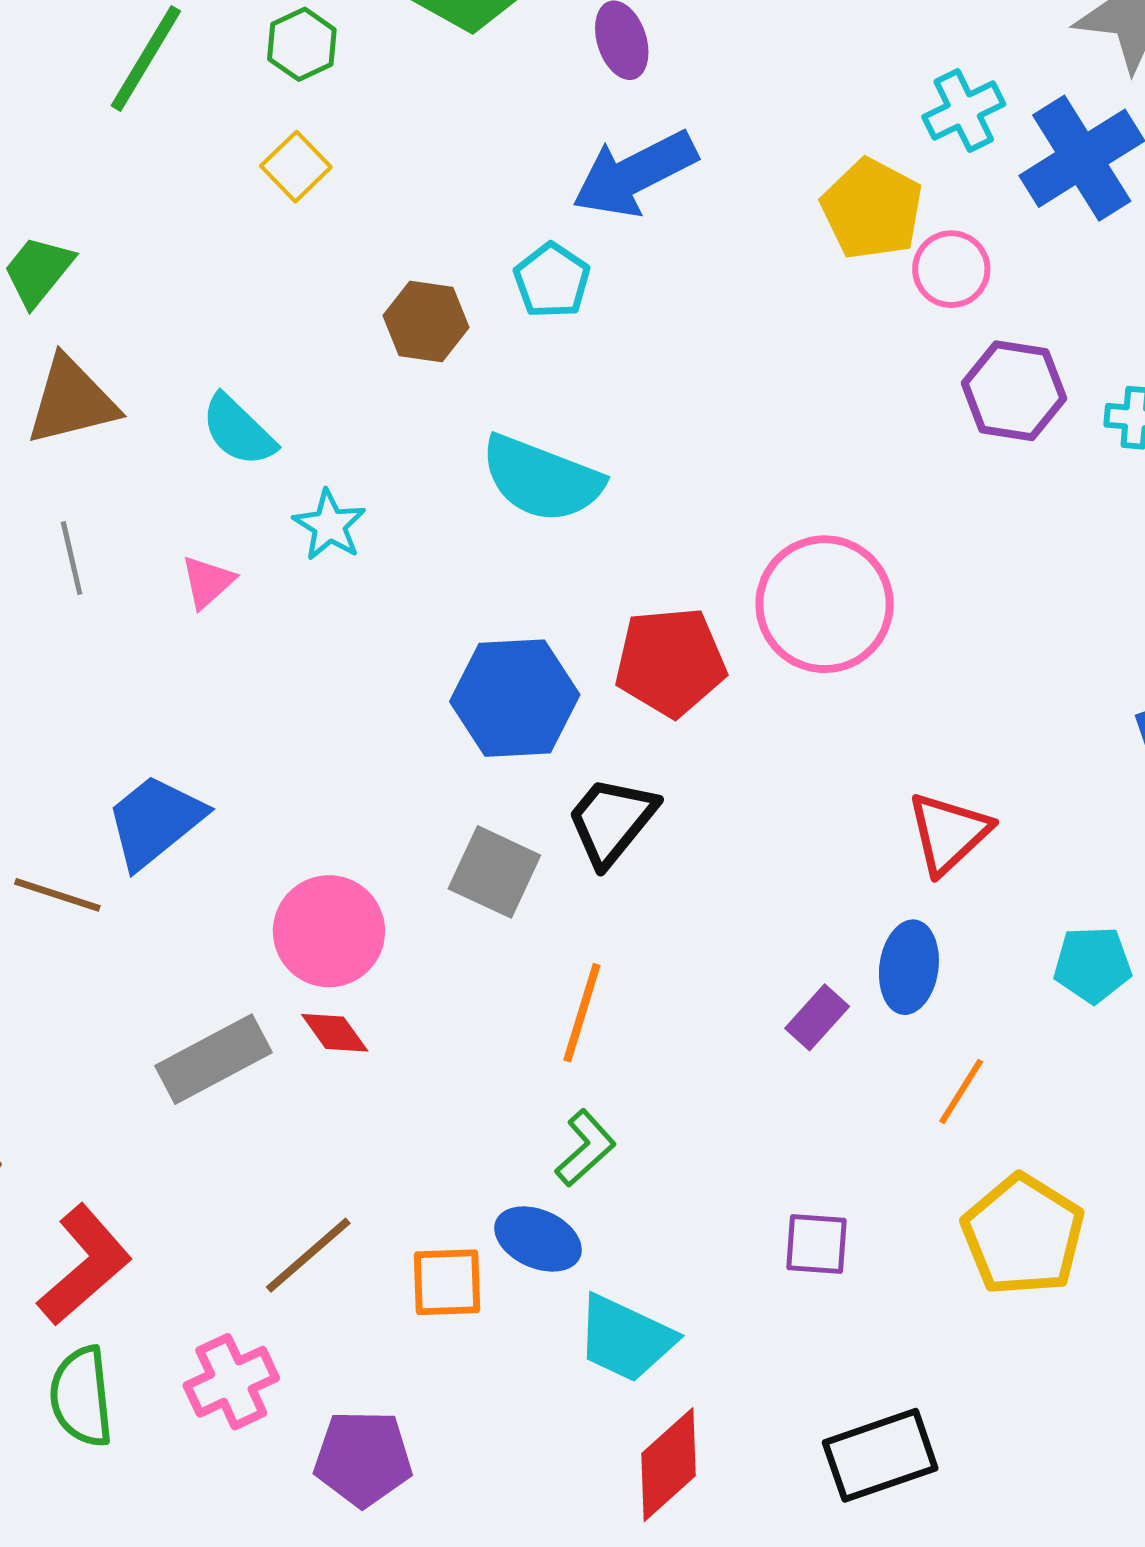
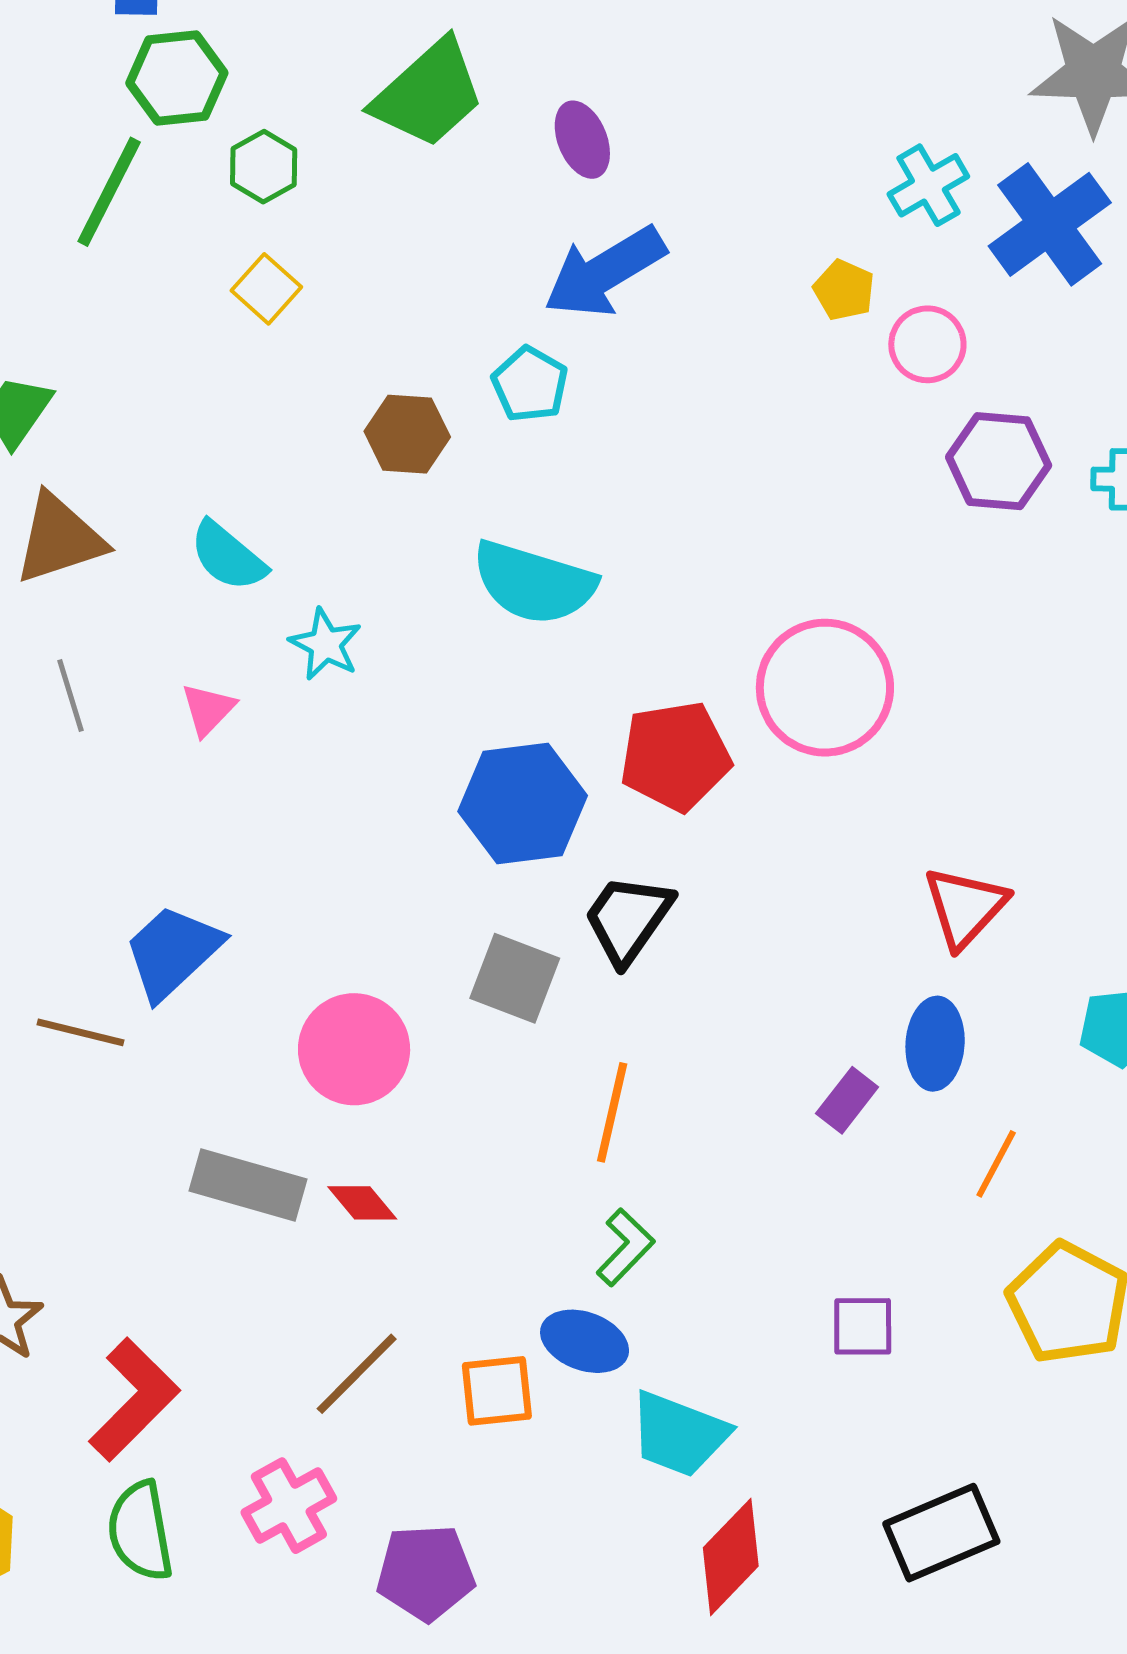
yellow pentagon: (872, 209) -> (844, 290), size x0.6
red diamond: (335, 1033) -> (362, 1203), moved
gray rectangle: (214, 1059) -> (248, 1185), turned 48

